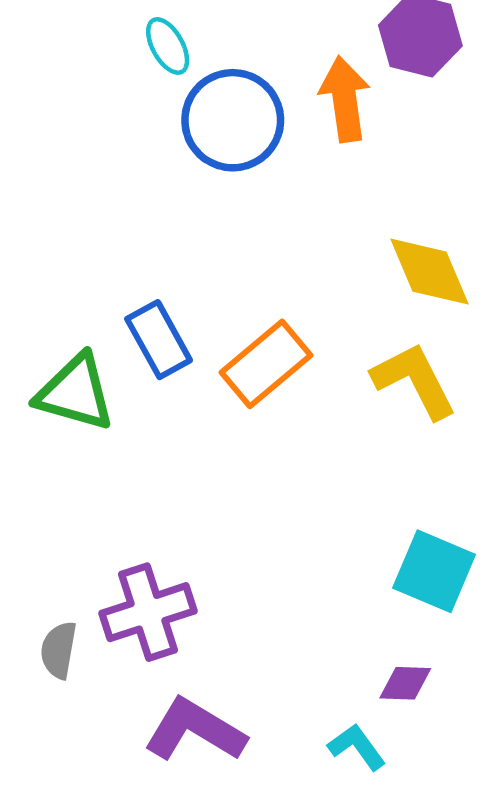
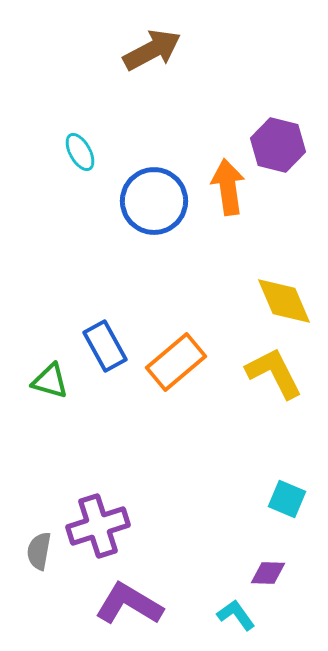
cyan ellipse: (168, 46) -> (80, 152), moved
green triangle: (75, 393) -> (50, 381), size x0.7
cyan square: (434, 571) -> (287, 499), size x0.7

